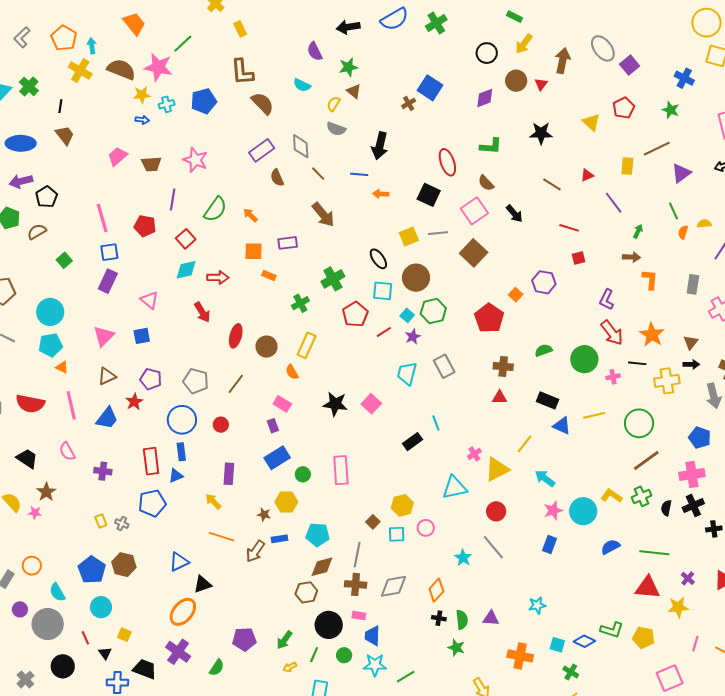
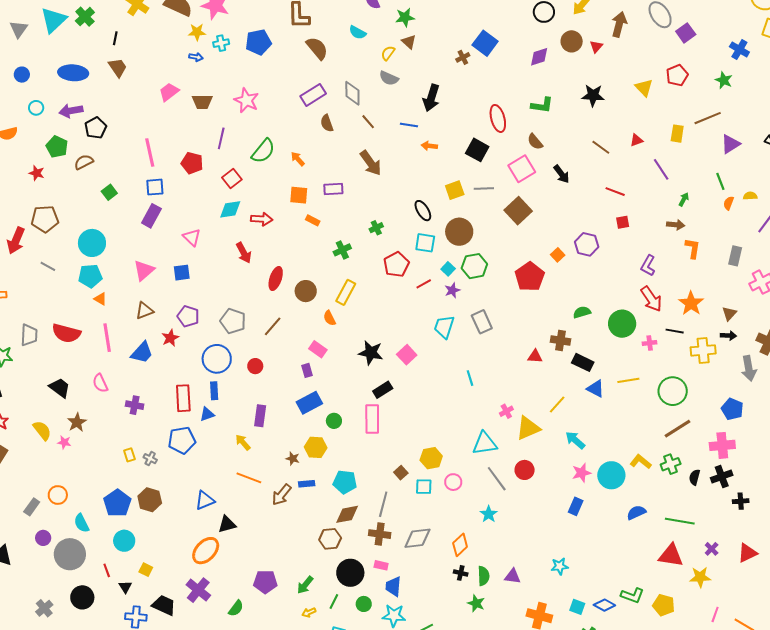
green cross: (333, 279) -> (376, 228), size x0.6
brown cross: (503, 366) -> (560, 341), moved
black rectangle: (413, 442) -> (383, 390), moved
gray line: (493, 547) -> (497, 479), moved

